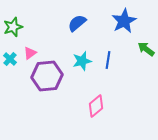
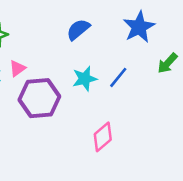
green arrow: (146, 49) -> (167, 63), turned -84
blue line: (108, 60) -> (118, 77), turned 30

